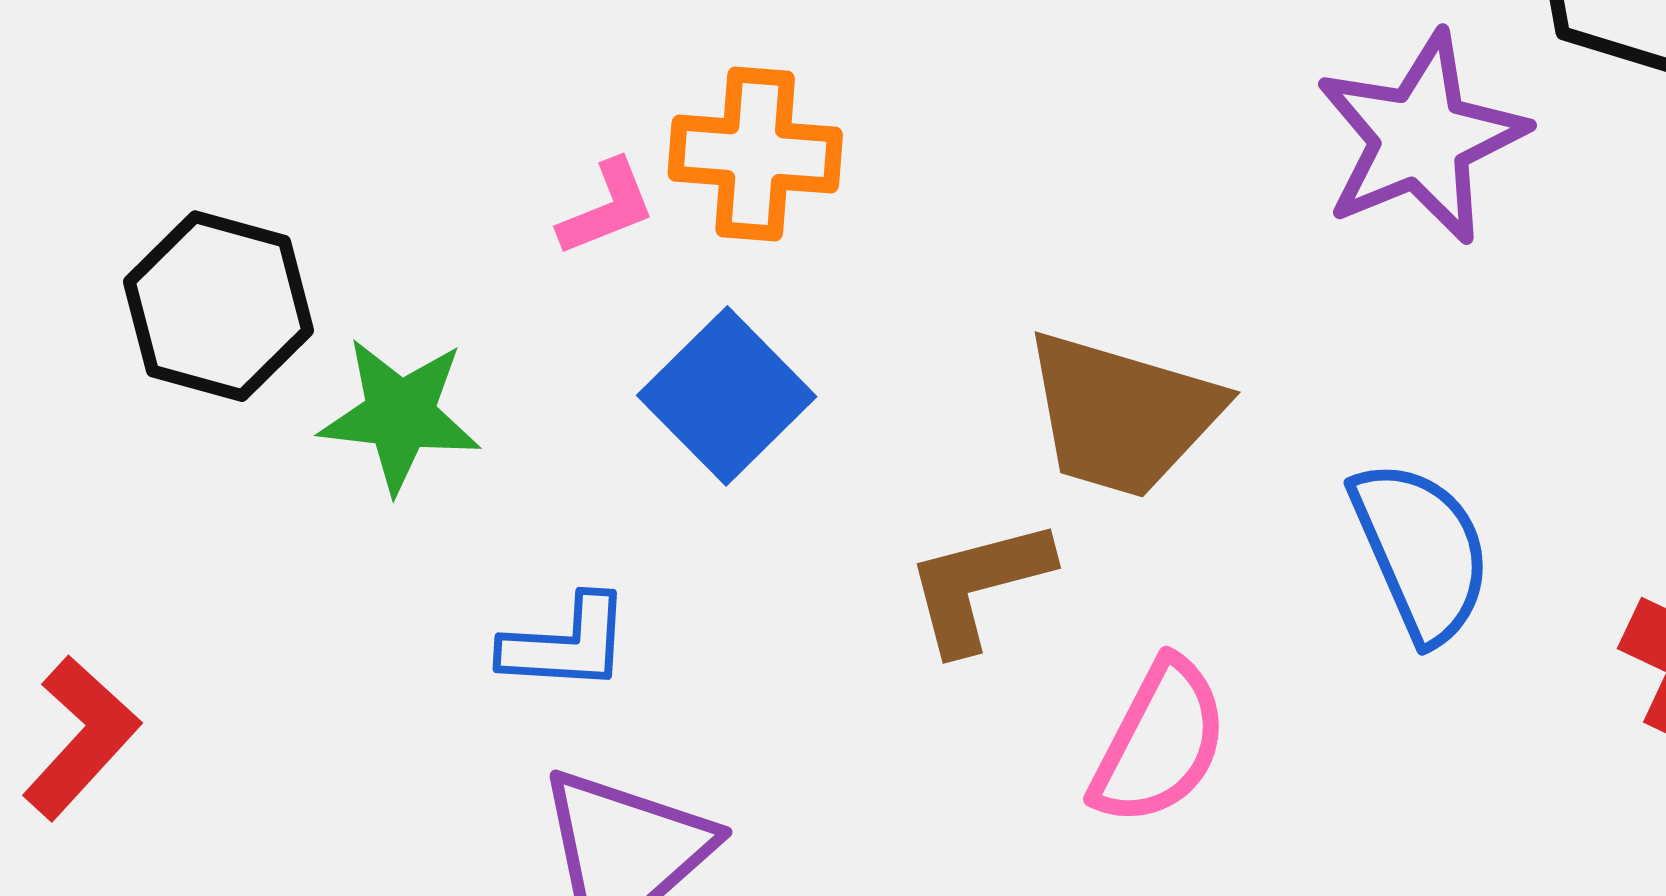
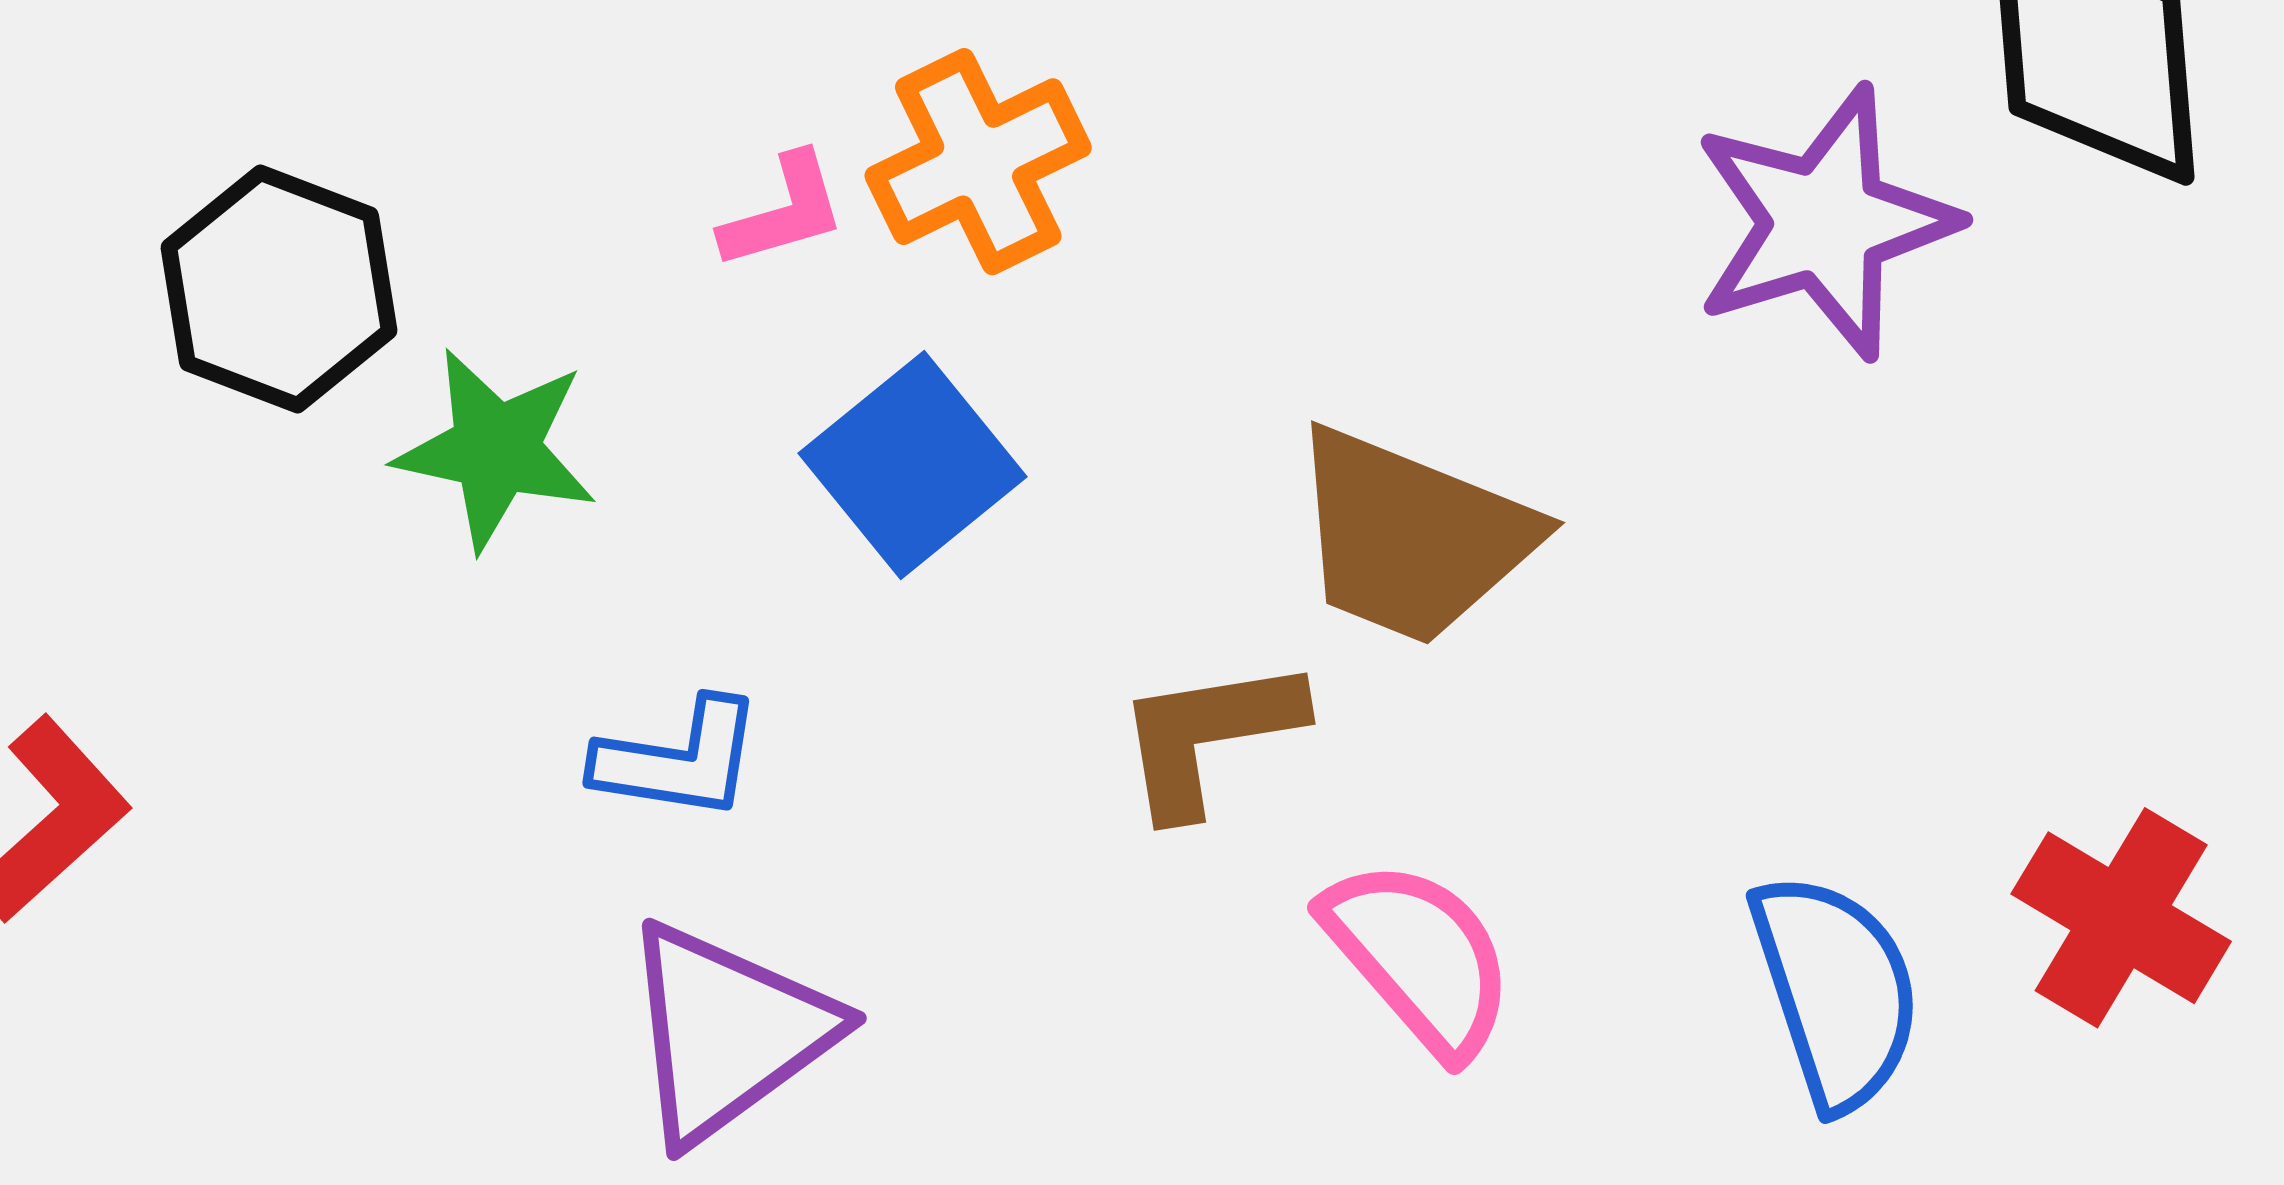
orange cross: (755, 154) -> (978, 162), turned -36
blue semicircle: (1421, 551) -> (1836, 991), moved
pink semicircle: (1160, 742) -> (1419, 957), turned -74

